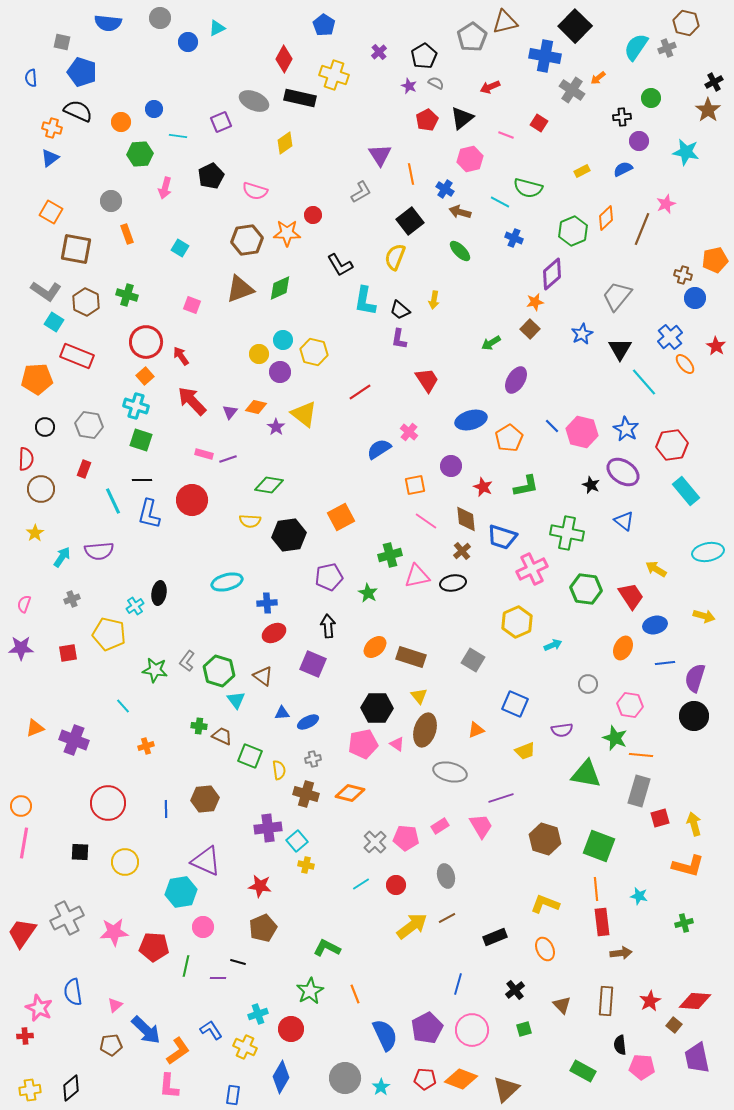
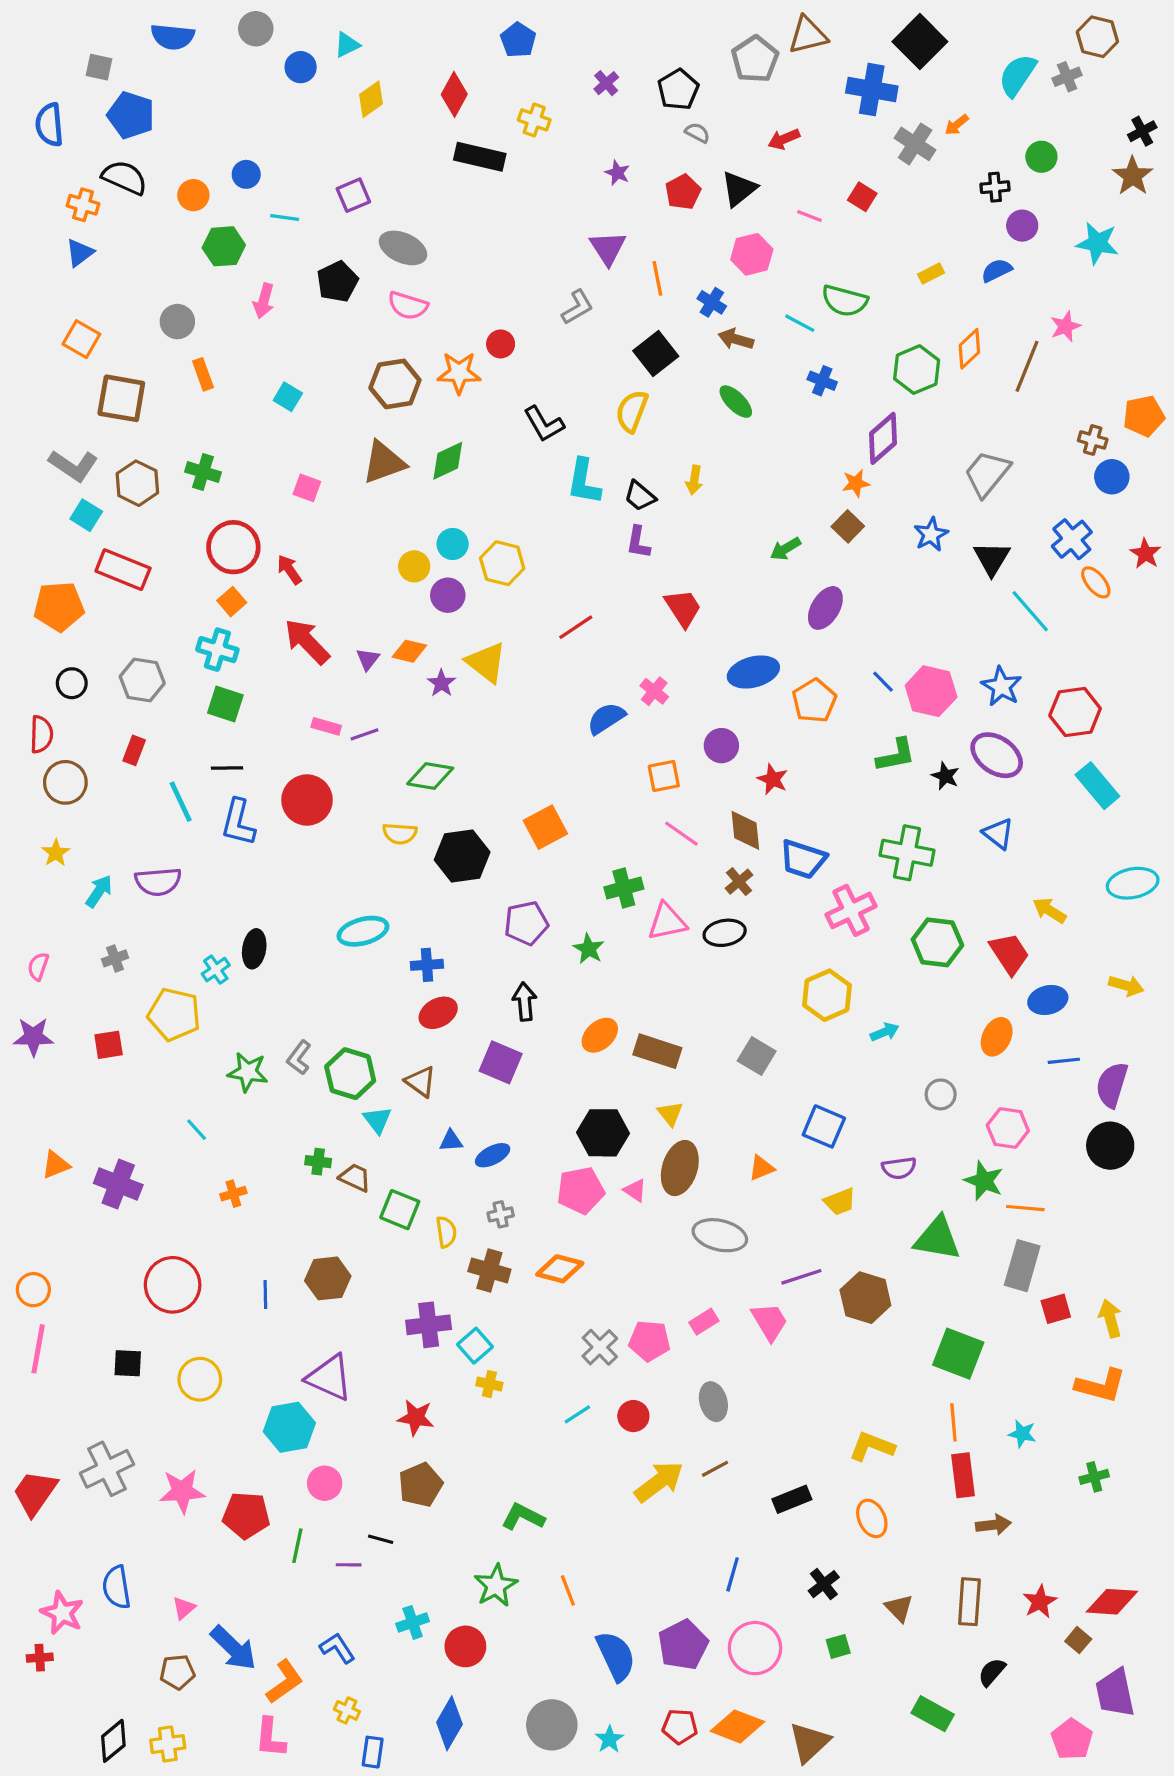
yellow cross: (334, 75) -> (534, 120), size x0.7
blue semicircle: (31, 78) -> (49, 125), size x1.5
purple star: (409, 86) -> (617, 173), moved
gray ellipse: (254, 101) -> (403, 248), moved
yellow diamond: (285, 143) -> (371, 99), moved
green L-shape: (526, 486) -> (896, 755), moved
brown hexagon: (545, 839) -> (865, 1298), moved
black semicircle: (620, 1045) -> (992, 1672), turned 48
yellow cross: (245, 1047) -> (347, 1710), moved, size x0.7
pink pentagon: (642, 1067) -> (1072, 1739), moved, turned 30
yellow cross: (30, 1090) -> (168, 1744), moved

